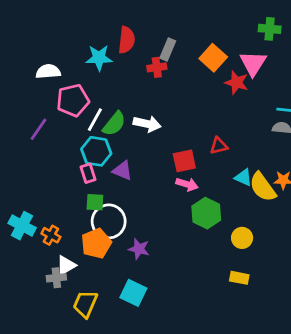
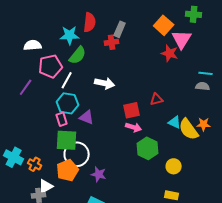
orange square: (213, 58) -> (164, 25), moved
green semicircle: (114, 124) -> (78, 55), moved
green square: (95, 202) -> (67, 140), size x1.6

